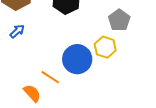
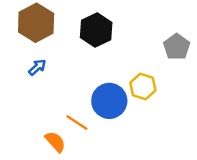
gray pentagon: (119, 20) -> (177, 47), moved

